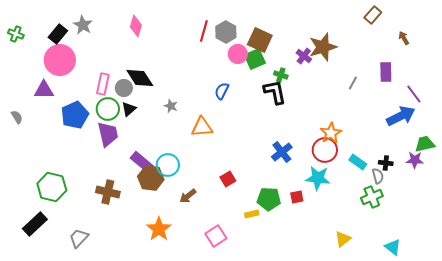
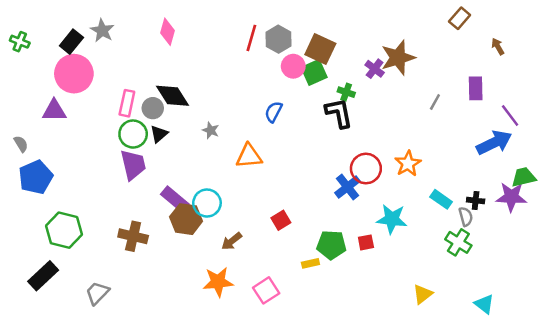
blue pentagon: (75, 115) -> (36, 177), moved
red circle: (325, 150) -> (366, 169), moved
purple star: (415, 160) -> (511, 197), size x1.4
green cross: (372, 197) -> (458, 242), turned -35
orange star: (159, 229) -> (218, 282), moved, turned 30

